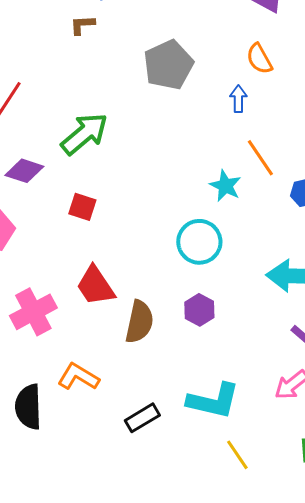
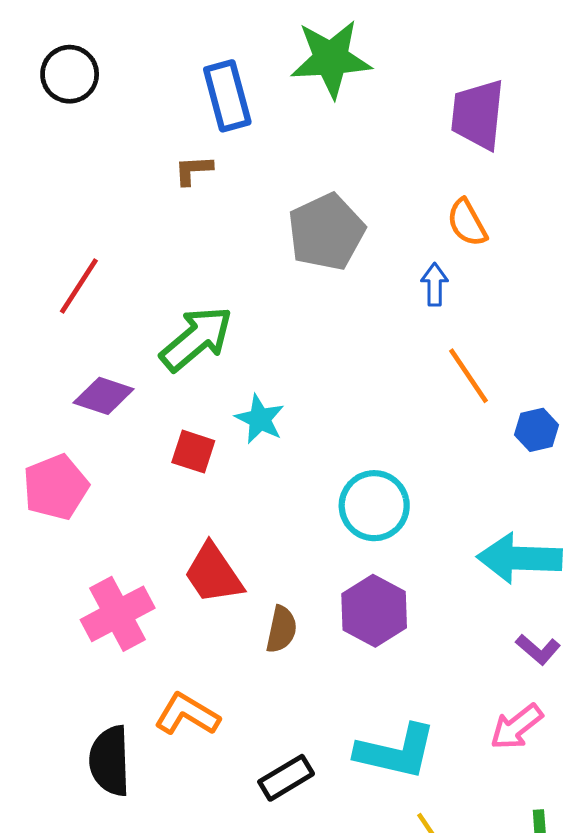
cyan star: (225, 186) -> (260, 419), moved
purple hexagon: (199, 310) -> (374, 611), size x1.4
brown semicircle: (139, 322) -> (281, 629), size x0.7

